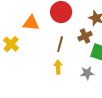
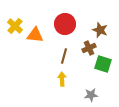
yellow cross: (11, 44) -> (15, 26), moved
gray star: (87, 73) -> (91, 95), moved

